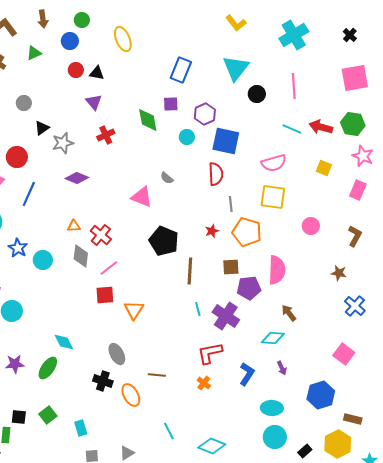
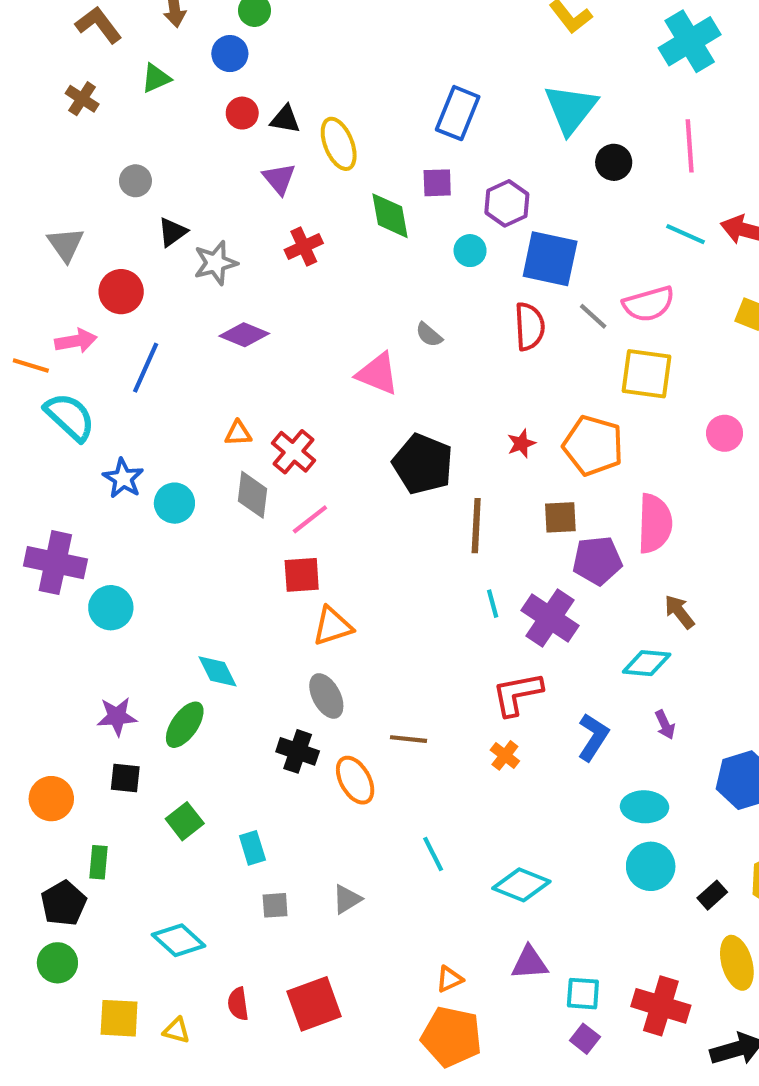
yellow ellipse: (123, 39) -> (339, 144), moved
gray line: (231, 204) -> (593, 316), moved, turned -42
orange triangle: (134, 310) -> (332, 626), moved, turned 40
black square: (19, 417) -> (125, 778), moved

